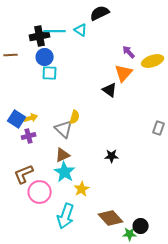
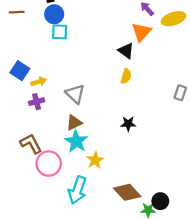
yellow semicircle: (75, 117) -> (126, 76), moved
blue square: (17, 119) -> (20, 71), moved
brown L-shape: (24, 174) -> (31, 144), turned 85

